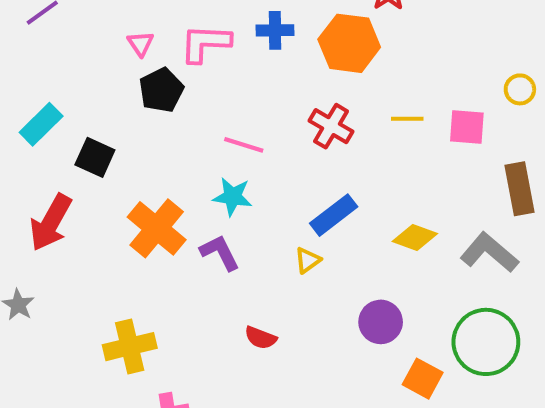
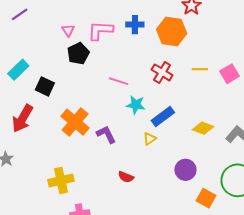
pink square: (467, 127) -> (229, 74), turned -36
cyan star: (233, 197) -> (136, 105), moved

